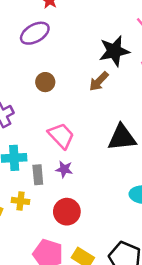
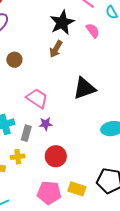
gray rectangle: (38, 175) -> (26, 133), turned 35

